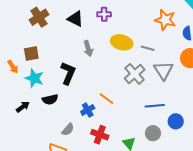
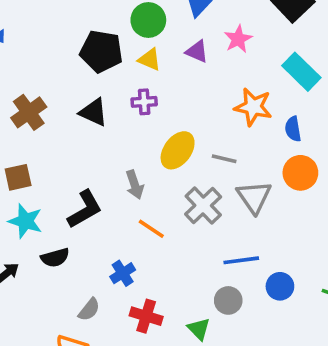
yellow ellipse: (122, 42) -> (178, 150), turned -65
gray arrow: (88, 48) -> (135, 185), moved
black L-shape: (68, 73) -> (85, 209), turned 40
orange line: (106, 99) -> (151, 229), moved
gray circle: (153, 133) -> (228, 300), moved

